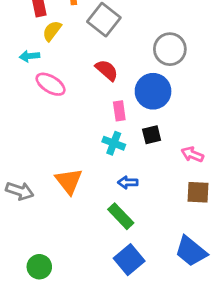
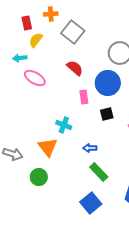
cyan cross: (114, 143) -> (64, 125), moved
green rectangle: (121, 216) -> (99, 172), moved
green circle: (39, 267) -> (39, 177), moved

